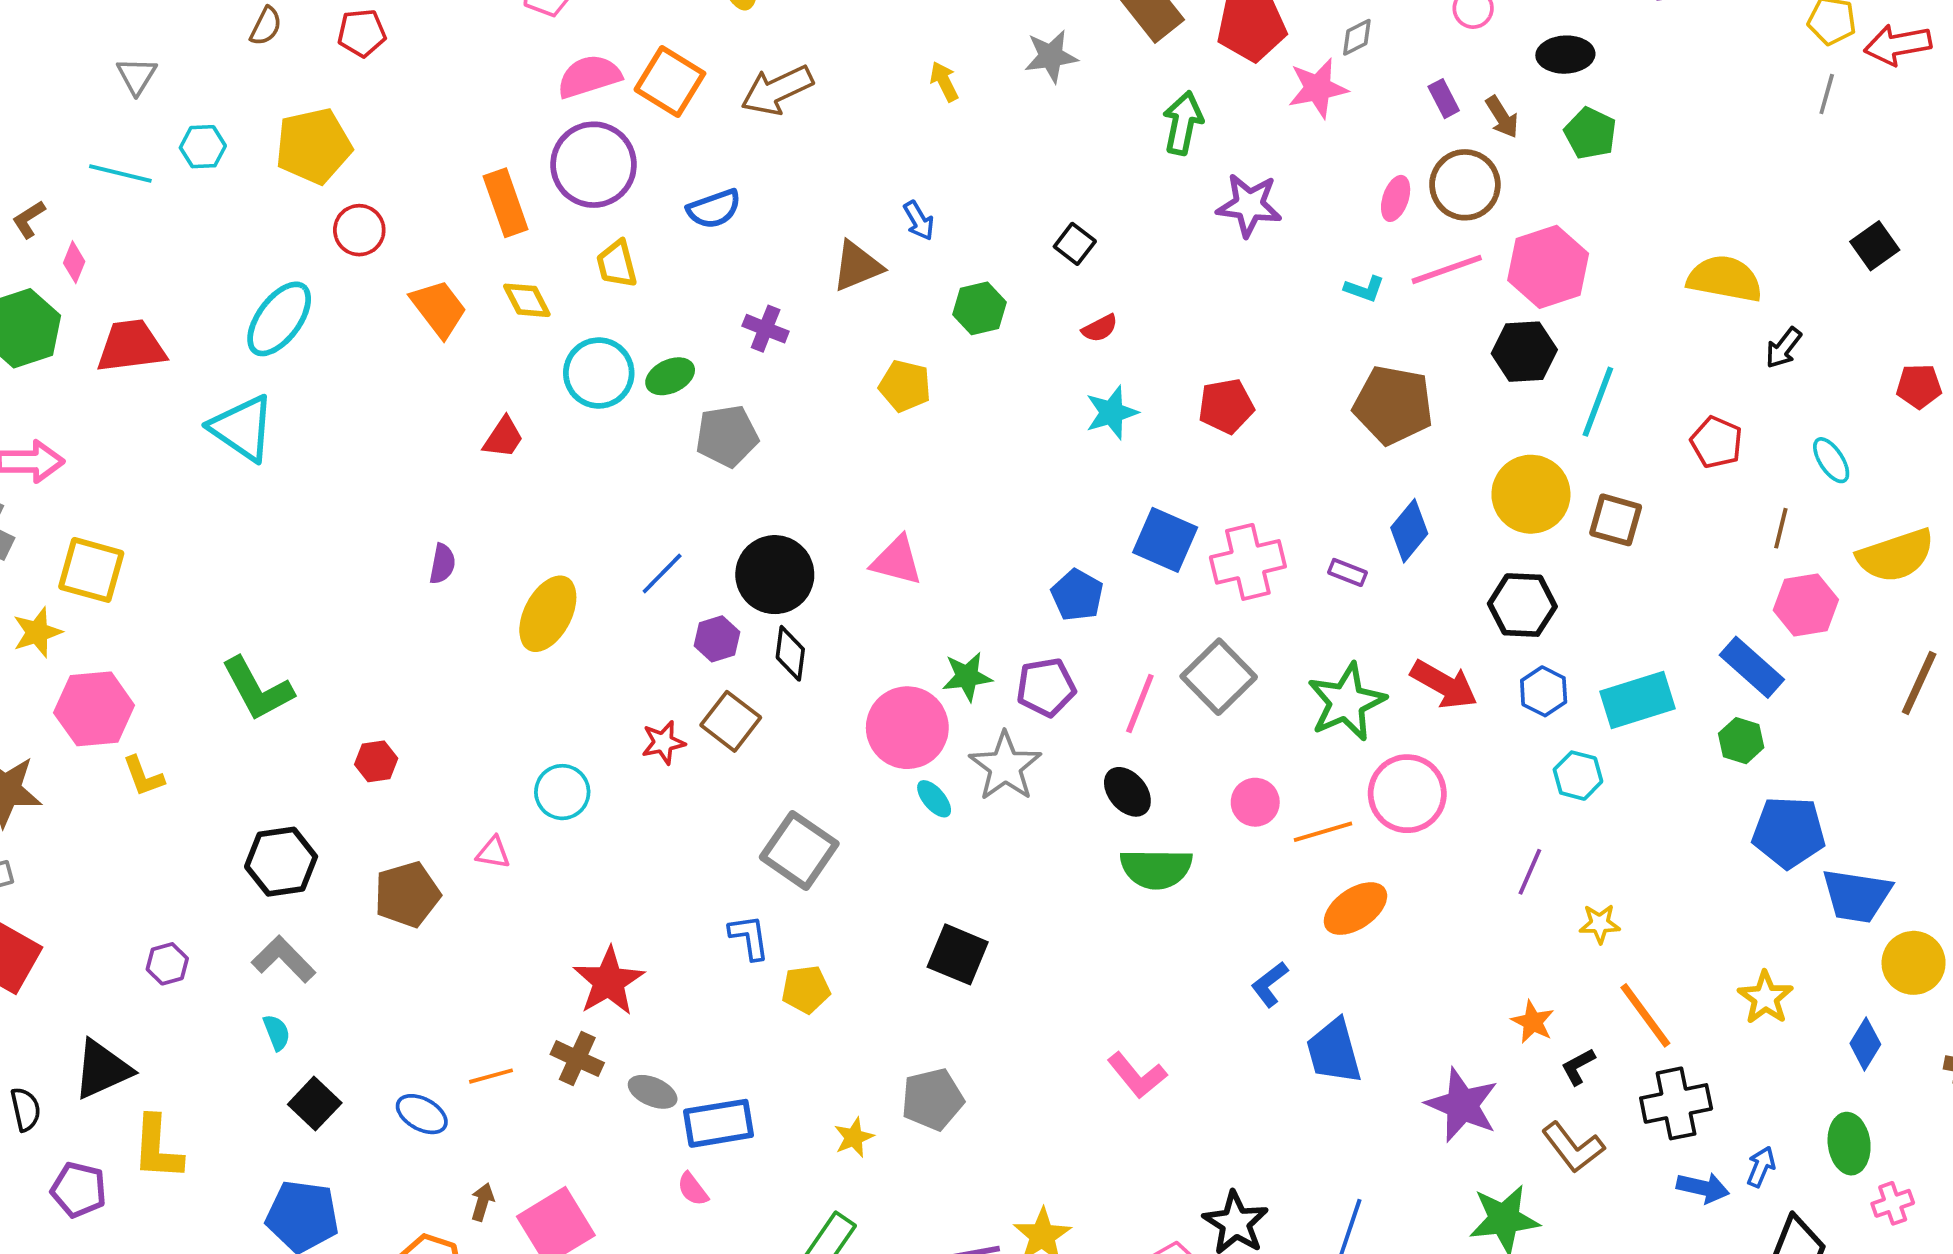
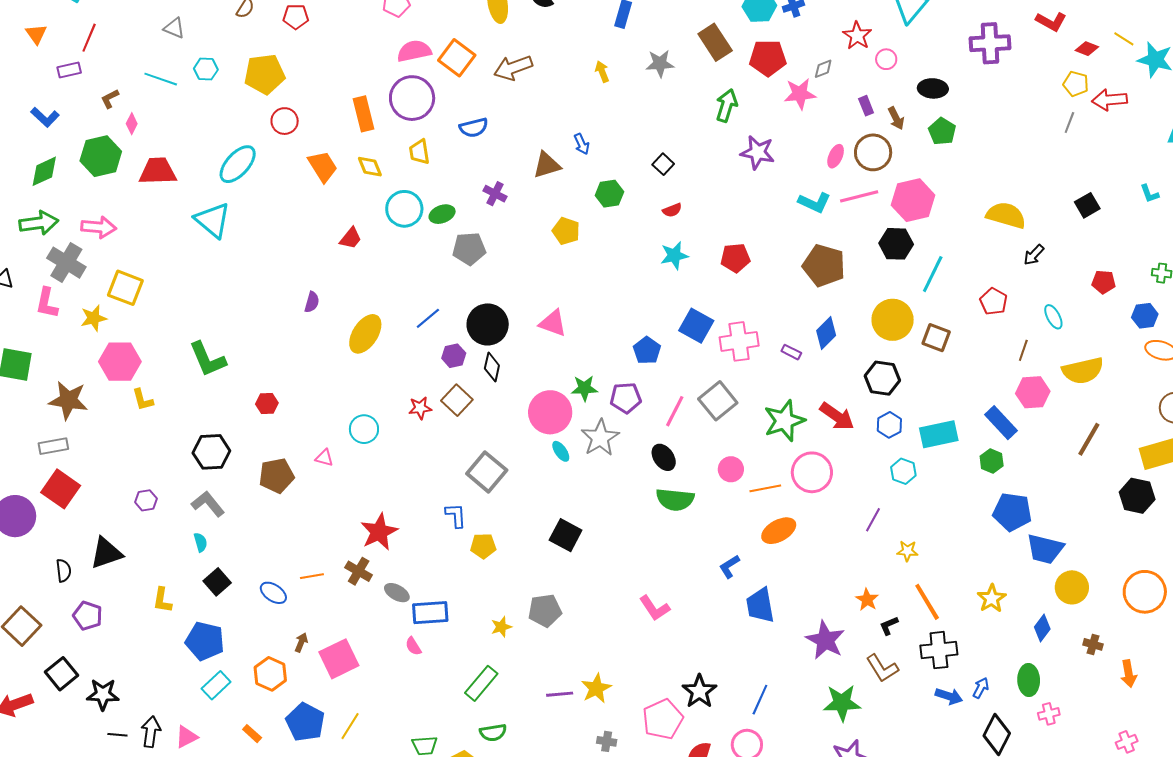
gray triangle: (137, 76) -> (174, 28), turned -45
cyan L-shape: (1364, 289) -> (814, 203), size x1.5
yellow L-shape: (157, 1148) -> (162, 600), moved, size x0.7

